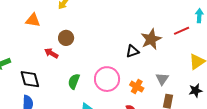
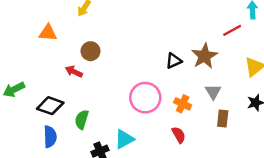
brown star: (151, 39) -> (205, 56), moved
black diamond: (30, 79) -> (50, 106), turned -50
green semicircle: (74, 81) -> (82, 120), moved

